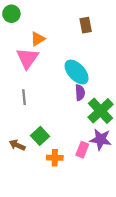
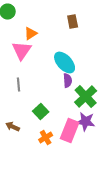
green square: (40, 136) -> (41, 112), moved
pink rectangle: (82, 150) -> (70, 130), size x1.6
orange cross: (55, 158) -> (46, 138), turned -32

